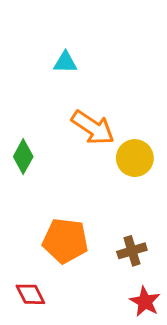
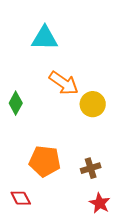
cyan triangle: (65, 62) -> (45, 38), size x1.6

